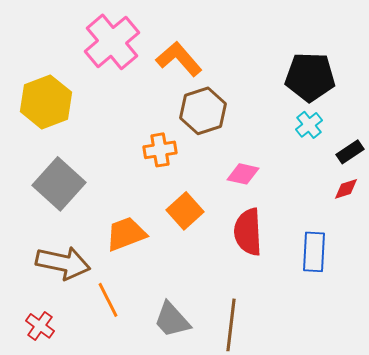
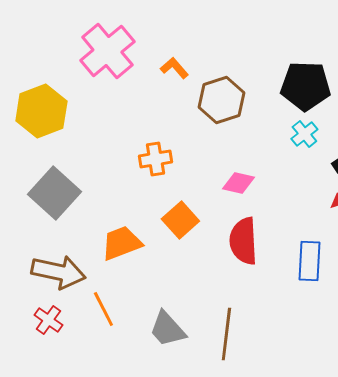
orange L-shape: (179, 59) -> (174, 68), size x0.6
brown hexagon: (203, 111) -> (221, 100), moved
red cross: (40, 326) -> (48, 320), moved

